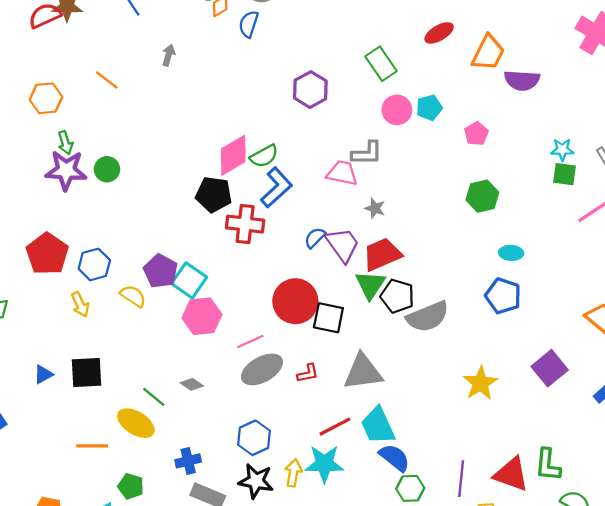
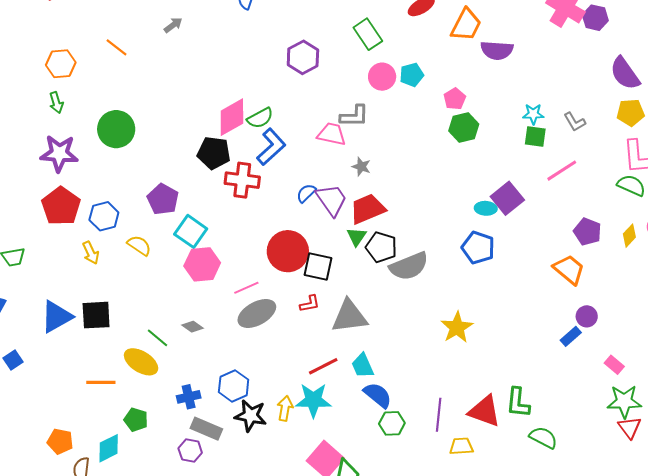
gray arrow: (168, 55) -> (173, 25), turned 36
green arrow: (65, 143) -> (56, 103), moved
green circle: (107, 169) -> (116, 129), size x1.6
purple star: (66, 170) -> (59, 153), moved
green hexagon: (482, 196) -> (464, 127), moved
purple pentagon: (161, 271) -> (163, 199), moved
green triangle: (370, 285) -> (357, 237), size x0.7
purple square: (550, 368) -> (507, 198), moved
red L-shape: (308, 373) -> (310, 304), moved
blue triangle: (43, 374) -> (56, 317), size x1.8
cyan trapezoid: (378, 426) -> (363, 366), size x0.7
blue hexagon: (254, 438) -> (234, 386), moved

